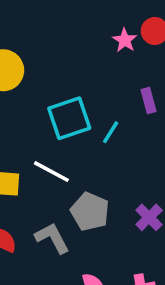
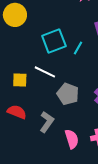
gray L-shape: (52, 238) -> (47, 122), moved, turned 65

